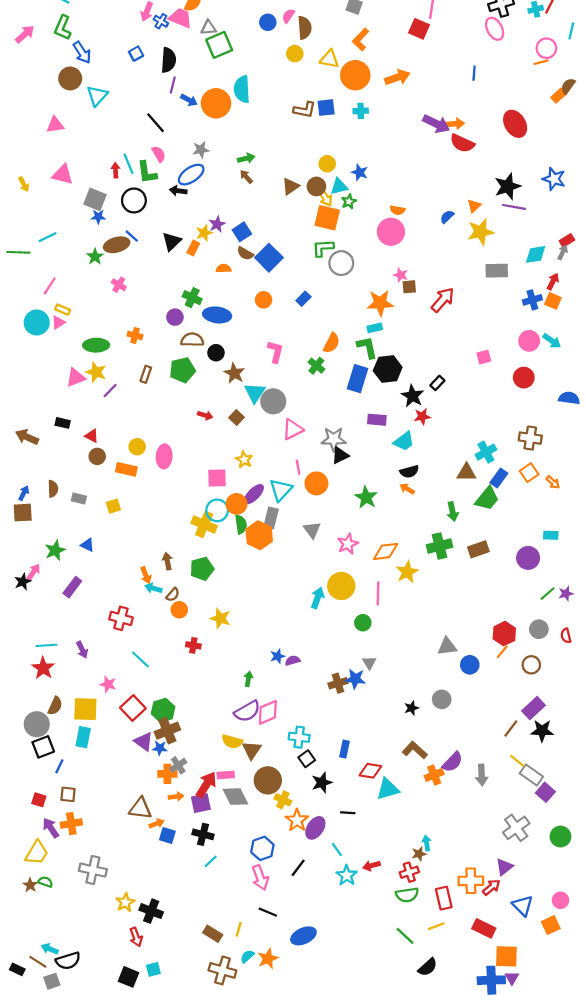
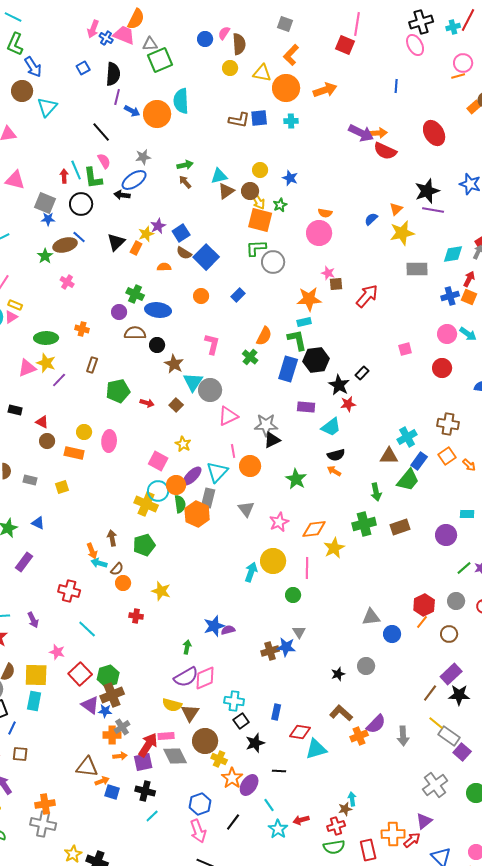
cyan triangle: (339, 186) -> (219, 176), moved
green pentagon: (183, 370) -> (118, 391), moved
pink square: (217, 478) -> (158, 461), turned 30
blue star: (278, 656) -> (214, 626), size x1.5
orange cross: (71, 824) -> (45, 804), moved

